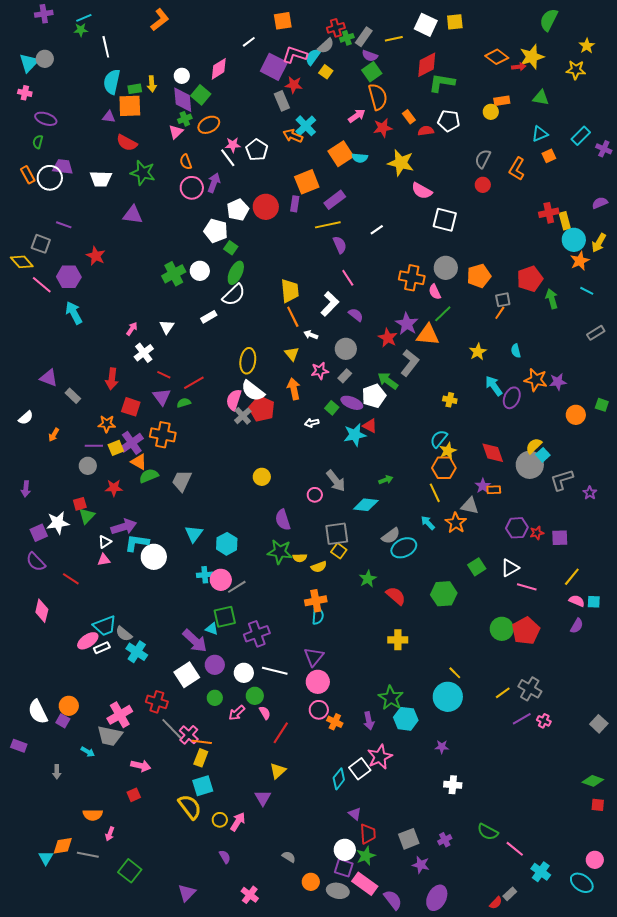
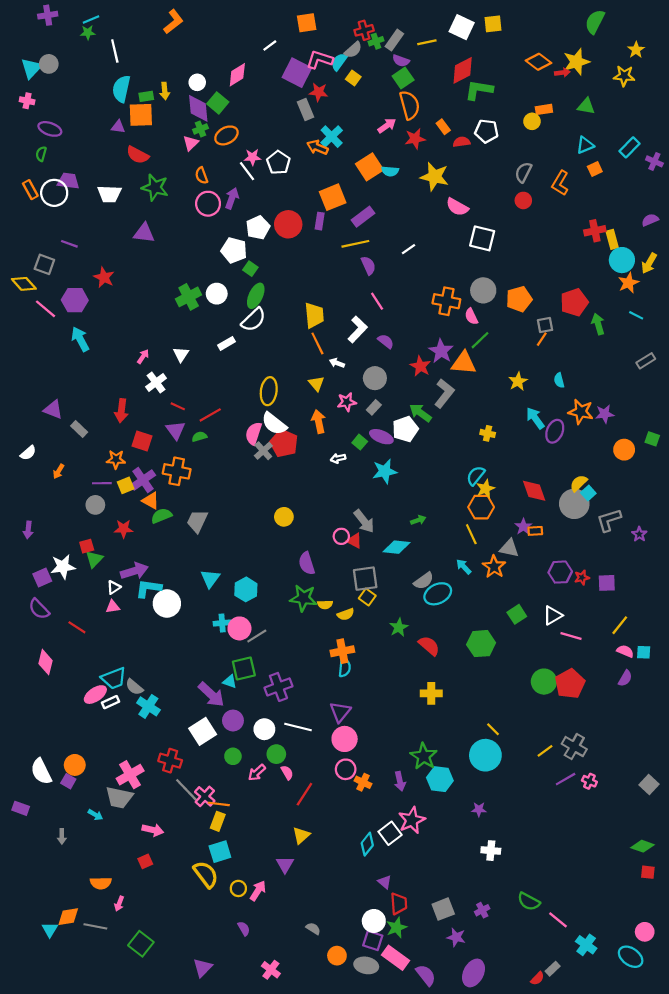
red triangle: (370, 426) -> (354, 541), moved

